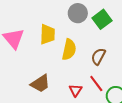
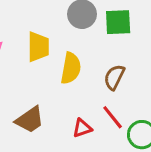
green square: (102, 19) -> (118, 22), turned 36
red triangle: (76, 90) -> (82, 128), turned 40

